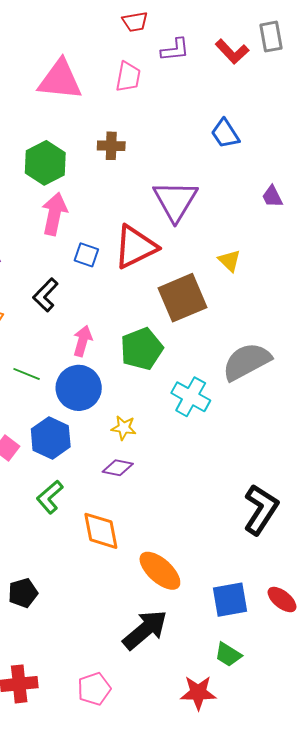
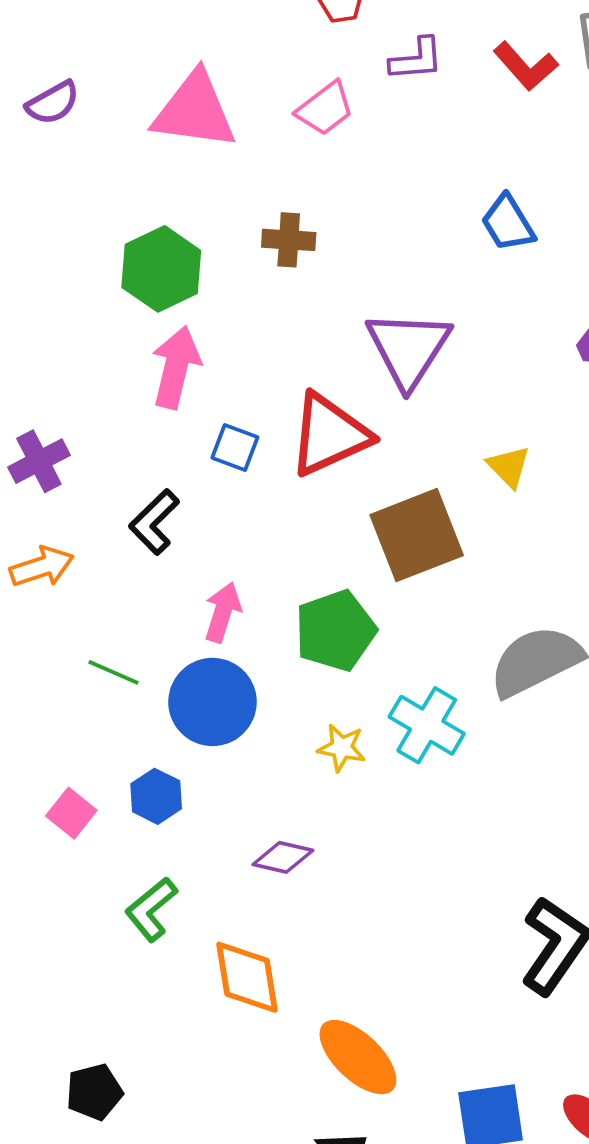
pink trapezoid: (128, 77) -> (325, 109), turned 40
yellow star: (124, 428) -> (342, 748), moved
blue hexagon: (51, 438) -> (156, 796), size x0.7

